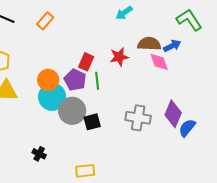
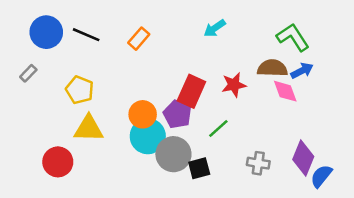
cyan arrow: (124, 13) -> (215, 28), moved
green L-shape: (189, 20) -> (293, 37), moved
red rectangle: (86, 62) -> (191, 91), size x1.4
green line: (97, 81) -> (218, 128), moved, turned 54
gray cross: (138, 118) -> (258, 163), size x0.7

